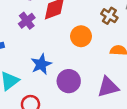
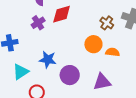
orange circle: (81, 36) -> (93, 44), moved
blue star: (41, 64) -> (48, 60), turned 30

